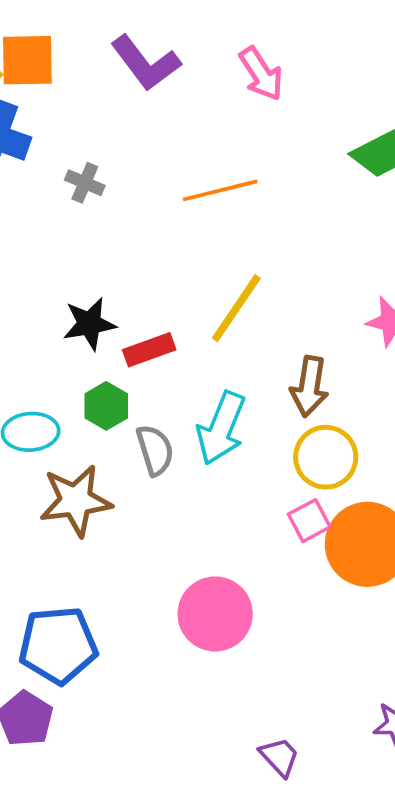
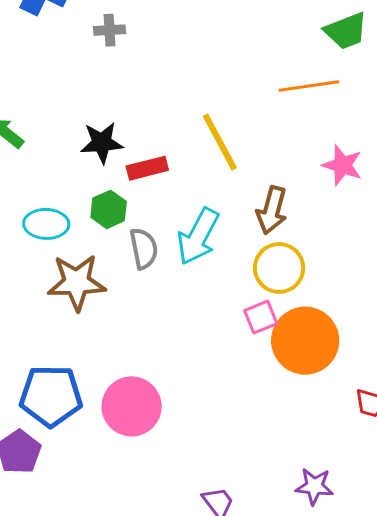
gray cross: (85, 183) -> (110, 30), turned -32
orange line: (220, 190) -> (309, 86), moved
yellow line: (236, 308) -> (220, 142), turned -68
pink circle: (215, 614) -> (132, 406), moved

